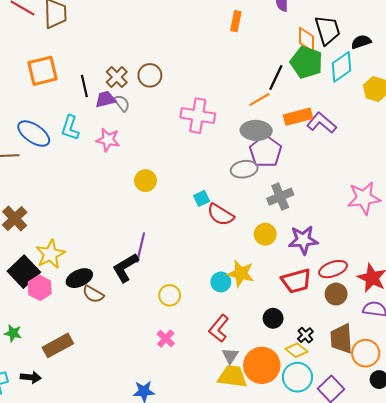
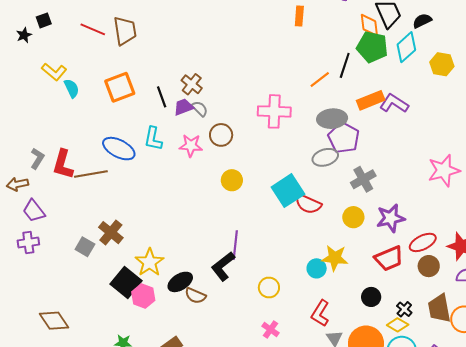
brown circle: (150, 75) -> (221, 135), moved
orange line: (259, 100) -> (320, 80), moved
cyan square: (202, 198) -> (288, 191), size x2.0

